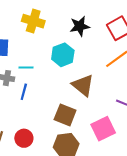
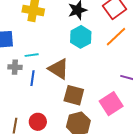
cyan hexagon: (63, 55) -> (81, 37), moved
brown triangle: (83, 85) -> (58, 69), moved

